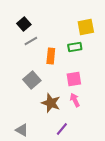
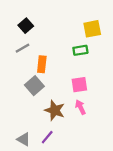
gray line: (31, 41) -> (23, 48), moved
orange rectangle: (51, 56) -> (42, 64), moved
purple line: (62, 129) -> (47, 137), moved

